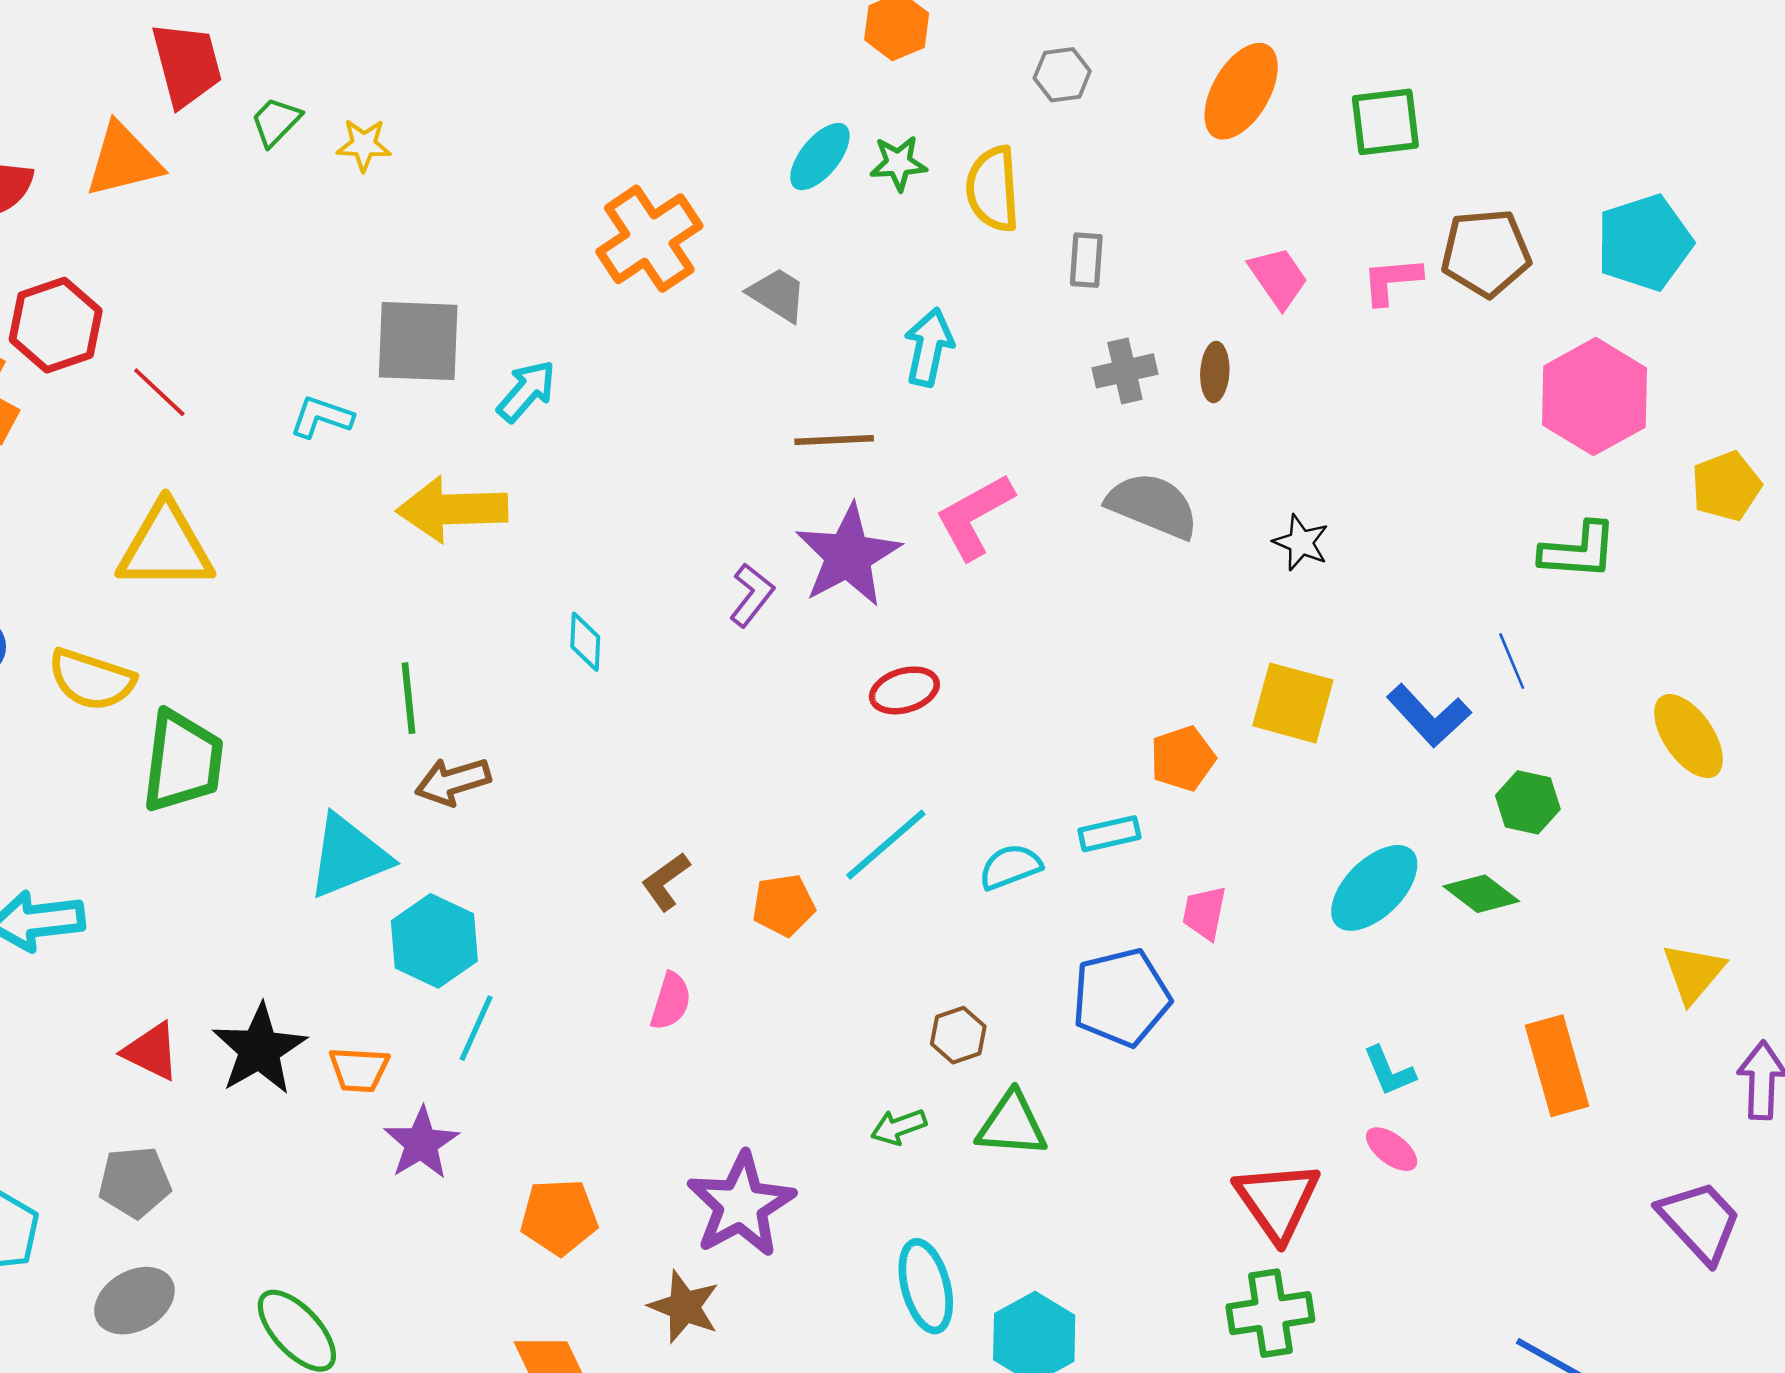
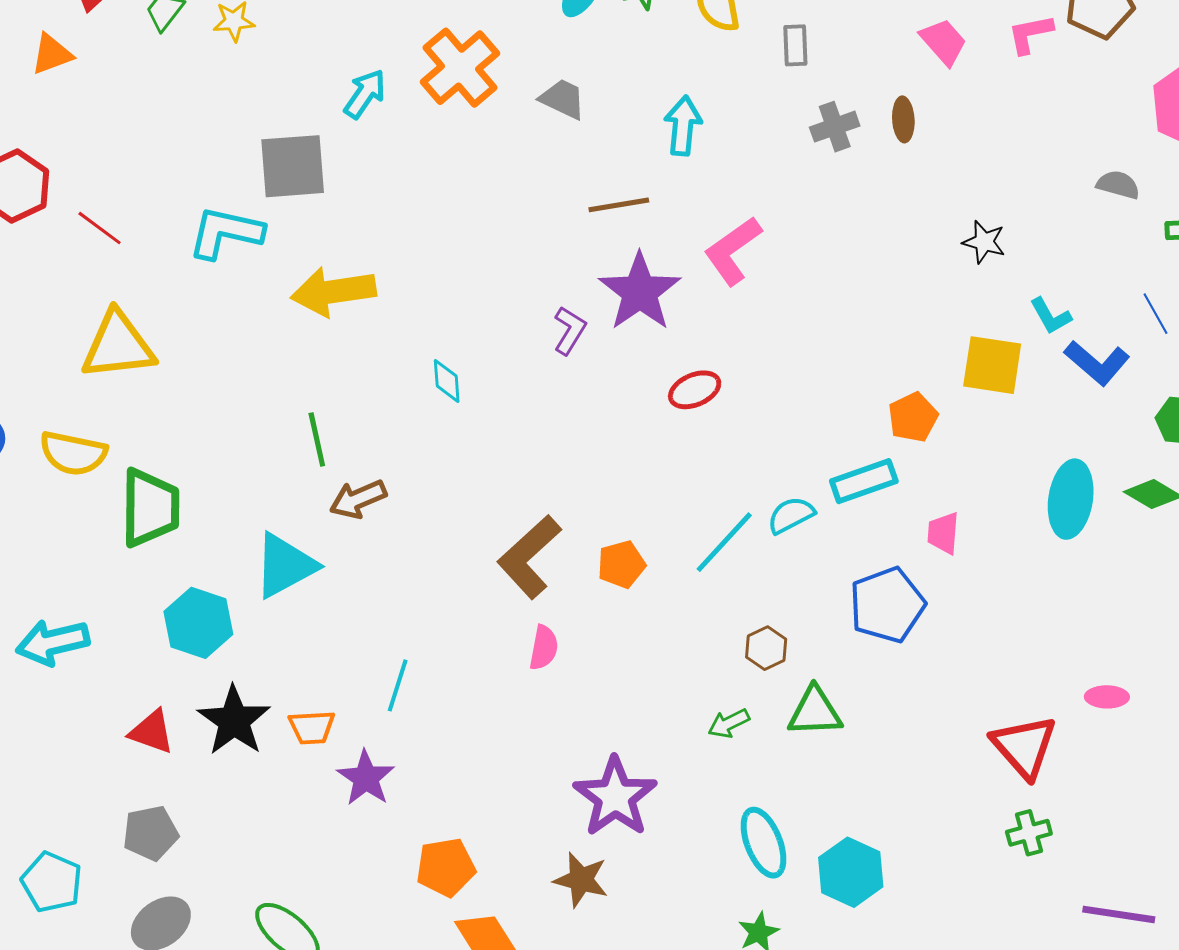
orange triangle: (123, 160) -> (52, 54), size x0.7
cyan arrow: (527, 391) -> (365, 94), moved
cyan L-shape: (322, 417) -> (226, 233), size x1.6
gray semicircle: (1153, 506) -> (1118, 185), moved, size x0.6
cyan rectangle: (1109, 834) -> (864, 481), size x1.4
cyan line: (886, 845) -> (724, 542), moved
brown L-shape: (666, 882) -> (529, 557), size x1.8
cyan ellipse: (1374, 888) -> (1071, 499), turned -30
cyan hexagon: (434, 941) -> (198, 623), moved
cyan L-shape: (1389, 1071) -> (1051, 316), moved
pink ellipse: (1392, 1149) -> (1107, 697), turned -30
orange pentagon: (559, 1217) -> (446, 867), moved
green cross: (1270, 1313) -> (1029, 833), size x0.7

